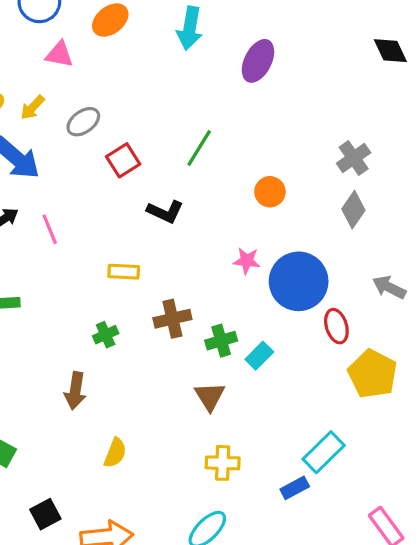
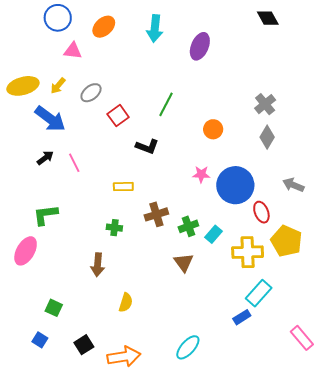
black diamond: (390, 51) -> (268, 18), moved
green cross: (106, 335) -> (114, 228), turned 35
yellow cross: (223, 463) -> (248, 252), moved, size x1.4

